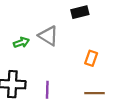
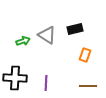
black rectangle: (80, 12) -> (75, 29), moved

